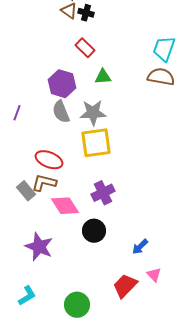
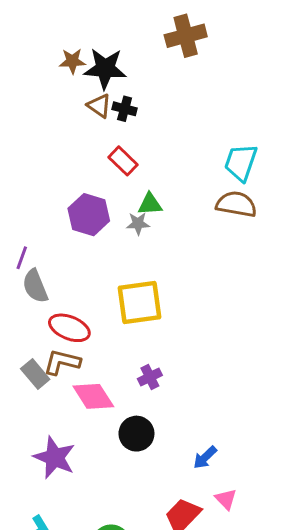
gray semicircle: (61, 112) -> (35, 286), moved
gray star: (93, 113) -> (138, 224), moved, size x0.6
purple cross: (103, 193) -> (150, 377), size x0.7

